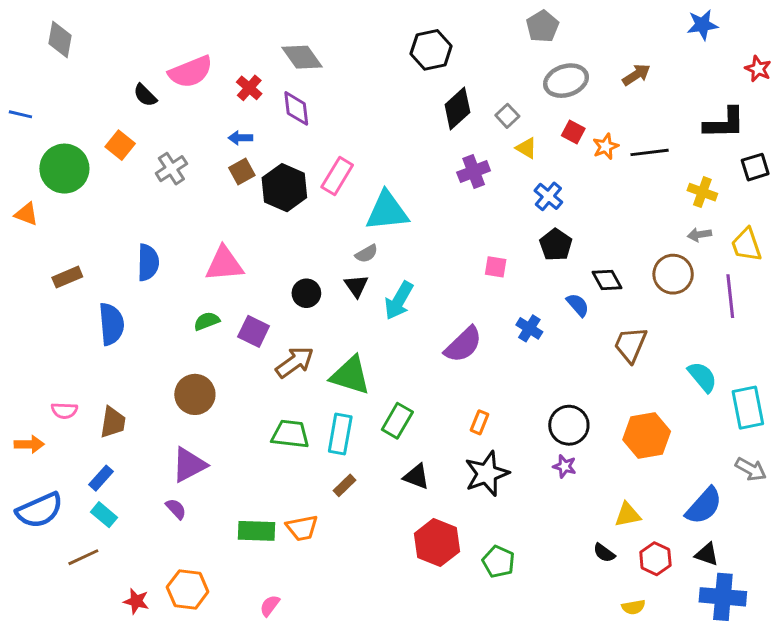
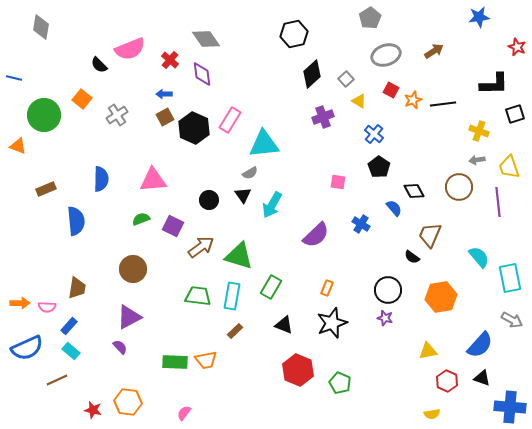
pink semicircle: (64, 411) -> (47, 307), moved
black semicircle: (604, 553) -> (412, 257), moved
blue cross: (723, 597) -> (510, 407), moved

